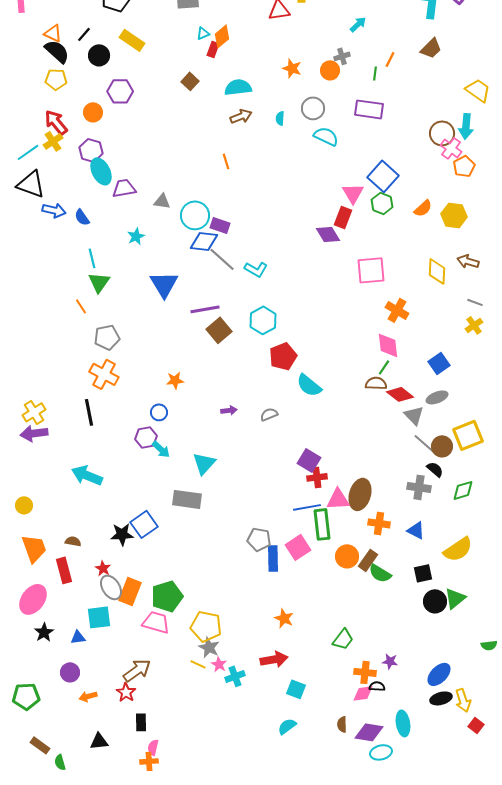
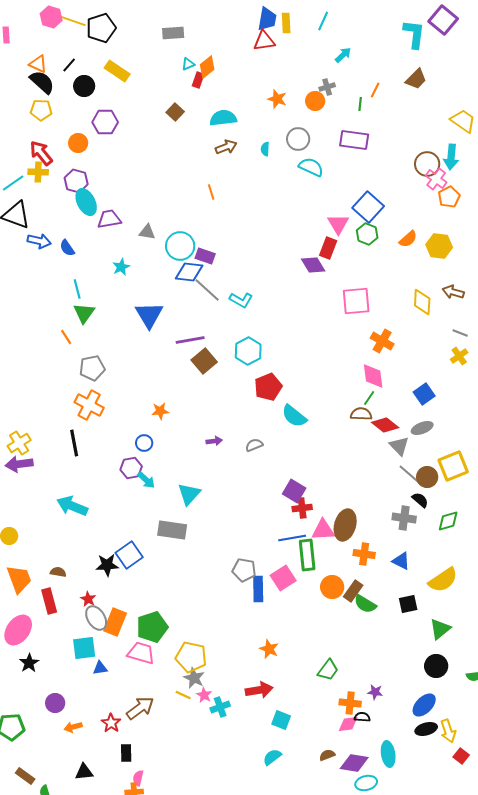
yellow cross: (53, 141) -> (38, 172), turned 36
black circle: (435, 601) -> (436, 666), moved
blue triangle: (78, 637) -> (100, 668), moved
brown arrow: (137, 670) -> (140, 708), moved
brown semicircle: (342, 724) -> (327, 755), turned 70

